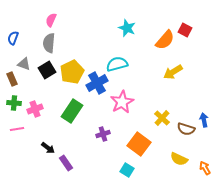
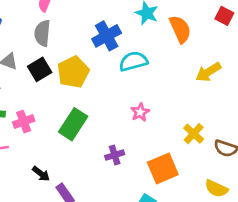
orange semicircle: (165, 40) -> (180, 29), moved, turned -65
blue cross: (97, 83) -> (107, 36), moved
pink star: (122, 102) -> (140, 112), size x0.6
orange square: (139, 144) -> (163, 168), turned 30

